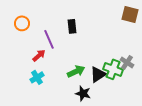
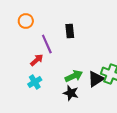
orange circle: (22, 23) -> (26, 21), moved
black star: (83, 93) -> (71, 93), moved

